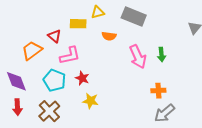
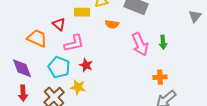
orange trapezoid: (32, 50) -> (37, 38), turned 60
yellow star: (90, 101) -> (78, 87), moved

